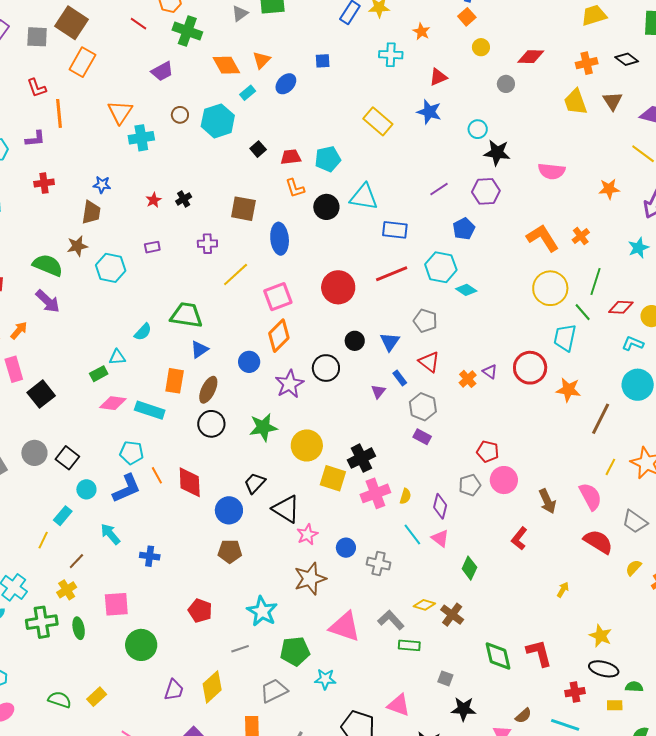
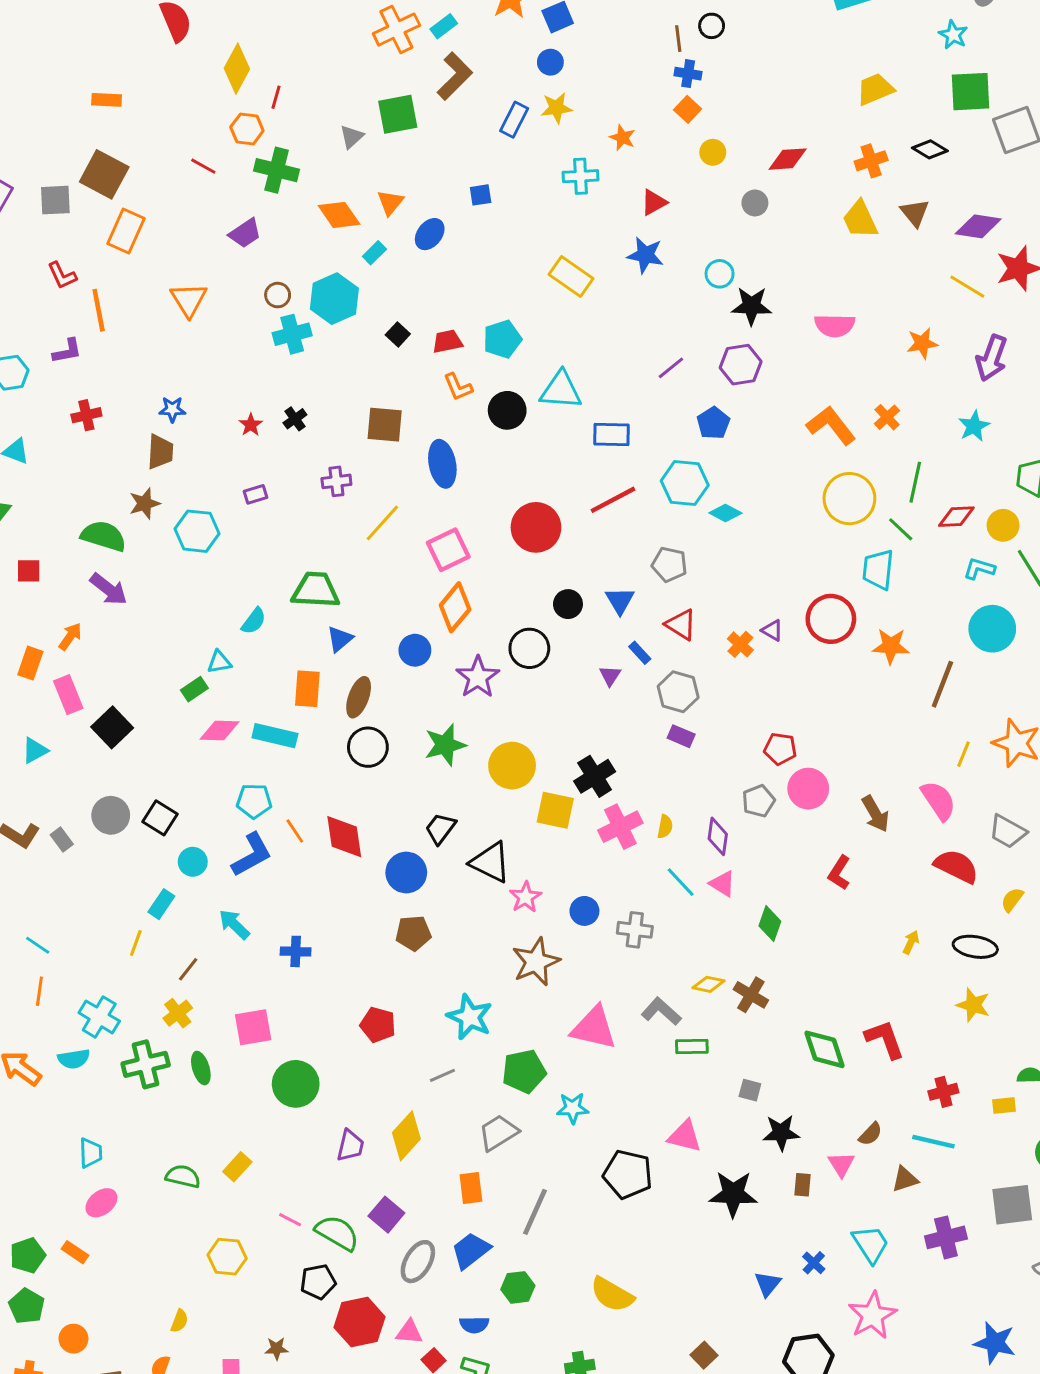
cyan cross: (141, 138) -> (292, 334), moved
black ellipse: (604, 669) -> (975, 947), moved

